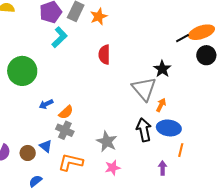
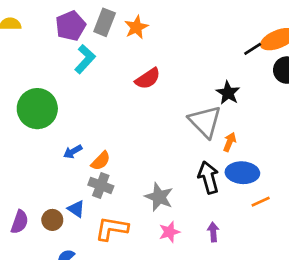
red semicircle: (104, 55) -> (148, 79), turned -120
orange line: (181, 150) -> (261, 202), turned 56
purple arrow: (163, 168) -> (213, 232), moved

